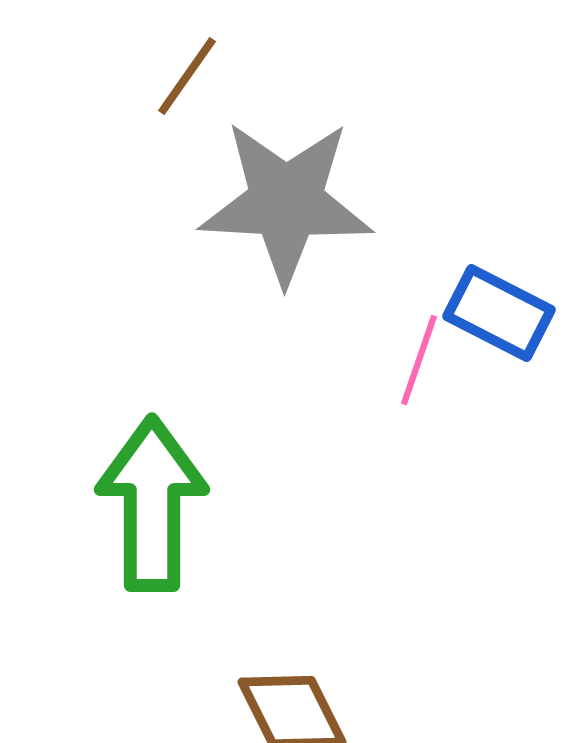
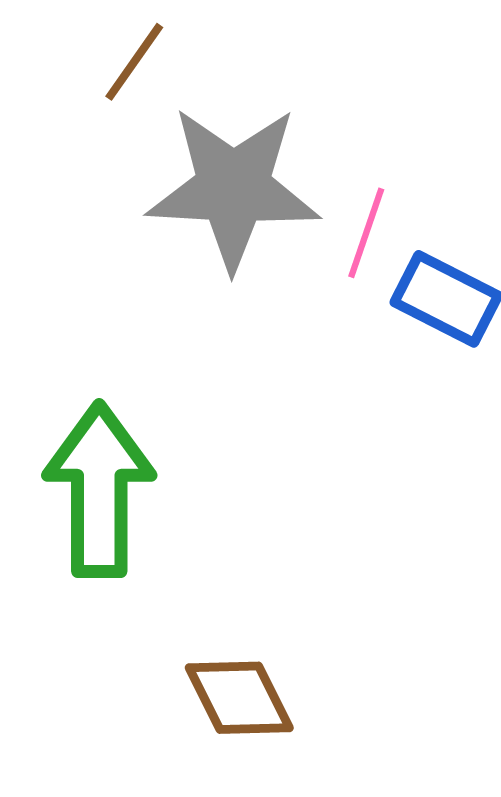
pink line: (419, 360) -> (366, 233), moved

